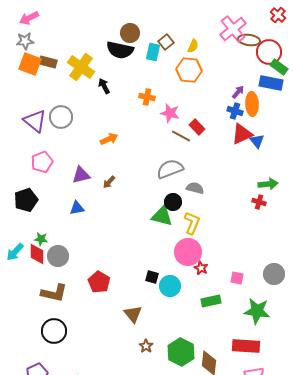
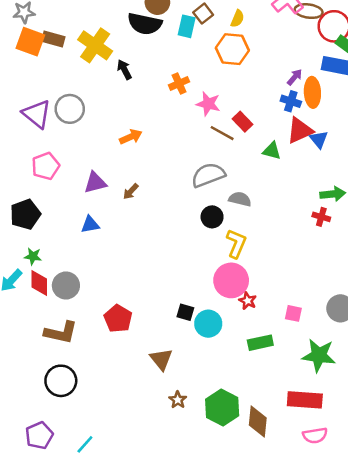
orange cross: (147, 97) -> (179, 83), turned -35
green triangle: (162, 216) -> (272, 151), moved, size x0.7
green star: (41, 239) -> (33, 256), moved

